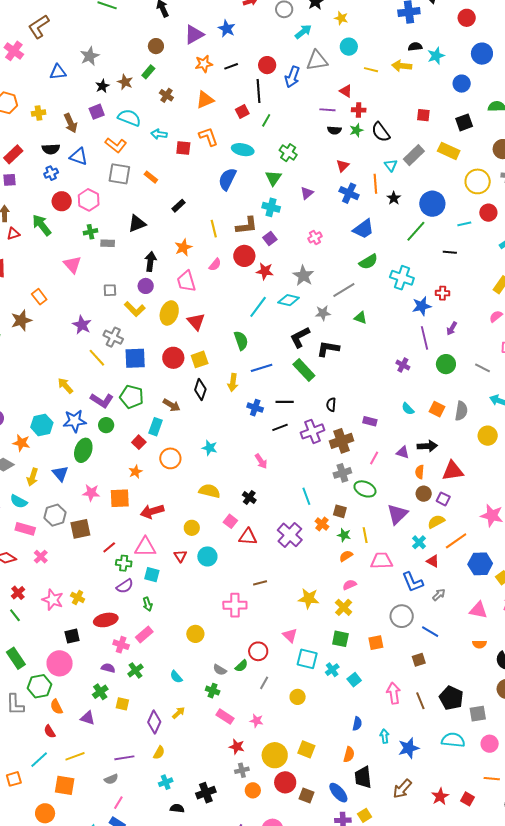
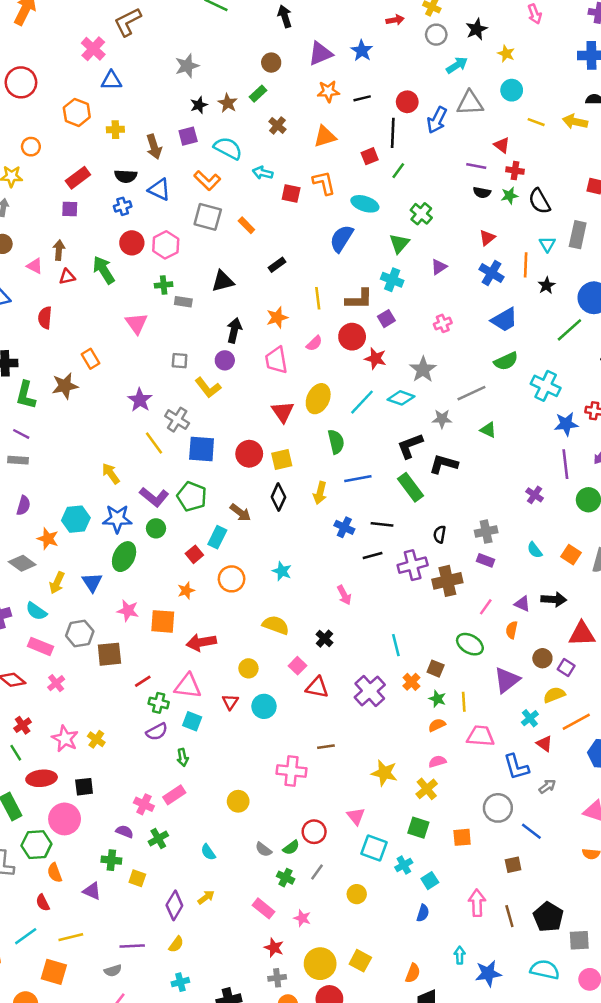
blue triangle: (58, 72) -> (111, 81), moved
gray rectangle: (414, 155) -> (578, 235), turned -40
yellow ellipse: (169, 313) -> (318, 399), moved
orange semicircle: (420, 472) -> (512, 630), moved
gray cross: (342, 473) -> (486, 532), moved
red ellipse: (106, 620) -> (42, 778), moved
green cross: (213, 691) -> (286, 878), moved
green cross: (100, 692) -> (111, 860), turned 35
blue semicircle: (357, 724) -> (423, 913), moved

